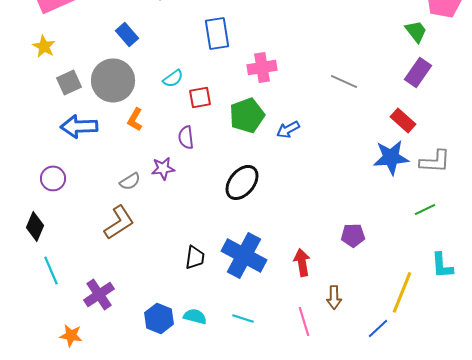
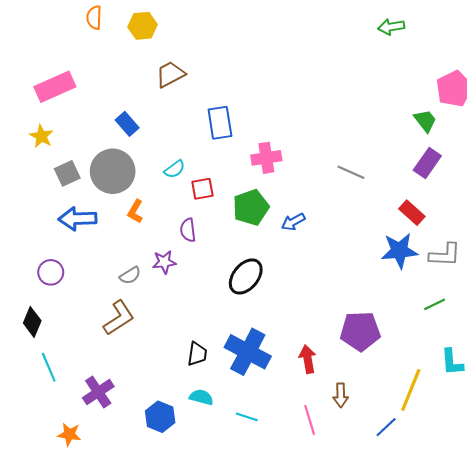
purple pentagon: (353, 235) -> (360, 331), size x1.6
cyan semicircle: (195, 316) -> (201, 397), moved

